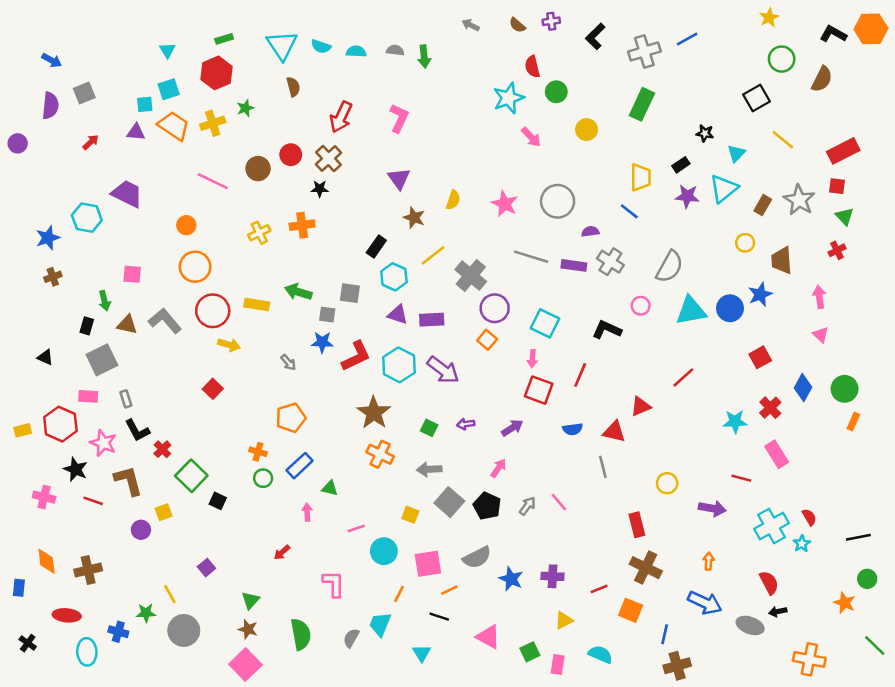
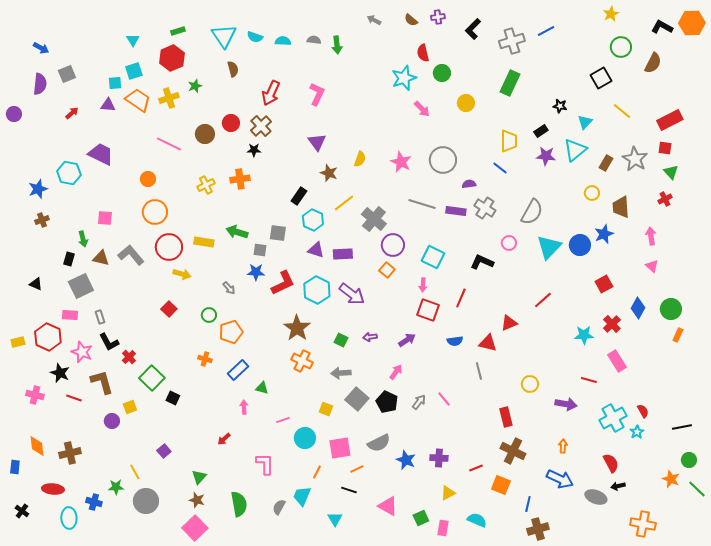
cyan triangle: (691, 311) -> (549, 247), turned -36
green circle: (263, 478) -> (209, 315), moved
green line: (875, 646) -> (697, 489), moved

